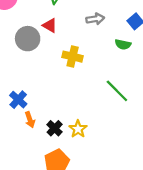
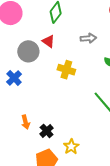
blue cross: (18, 100) -> (14, 78), moved
yellow star: (78, 129) -> (71, 147), moved

